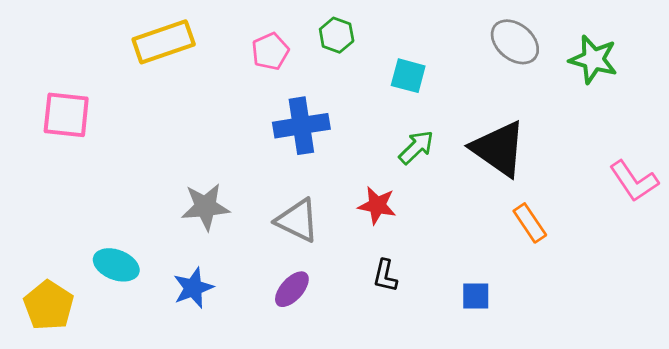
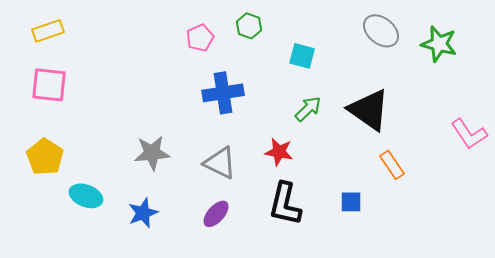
yellow rectangle: (164, 42) -> (48, 31), moved, size x0.7
black L-shape: (385, 276) -> (285, 204), size x1.8
blue square: (476, 296) -> (351, 202), moved
yellow pentagon: (49, 305) -> (45, 157), moved

